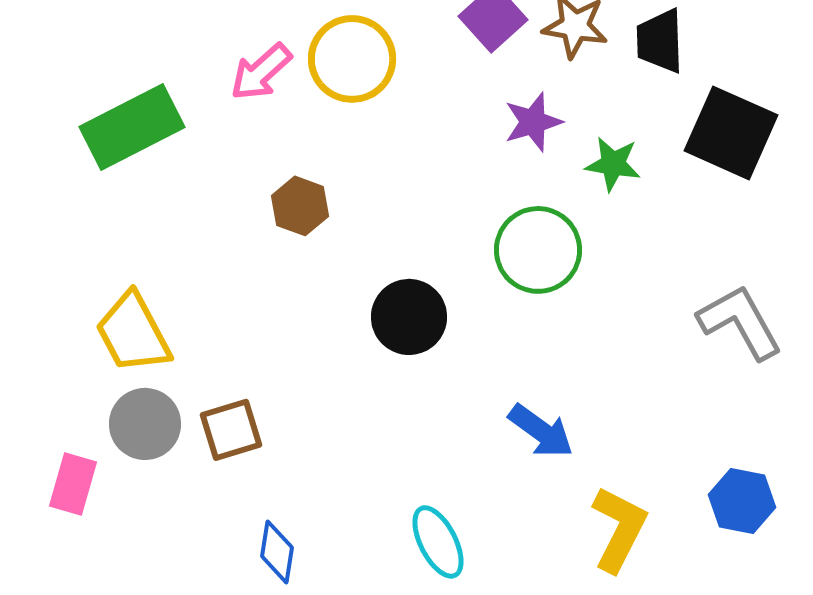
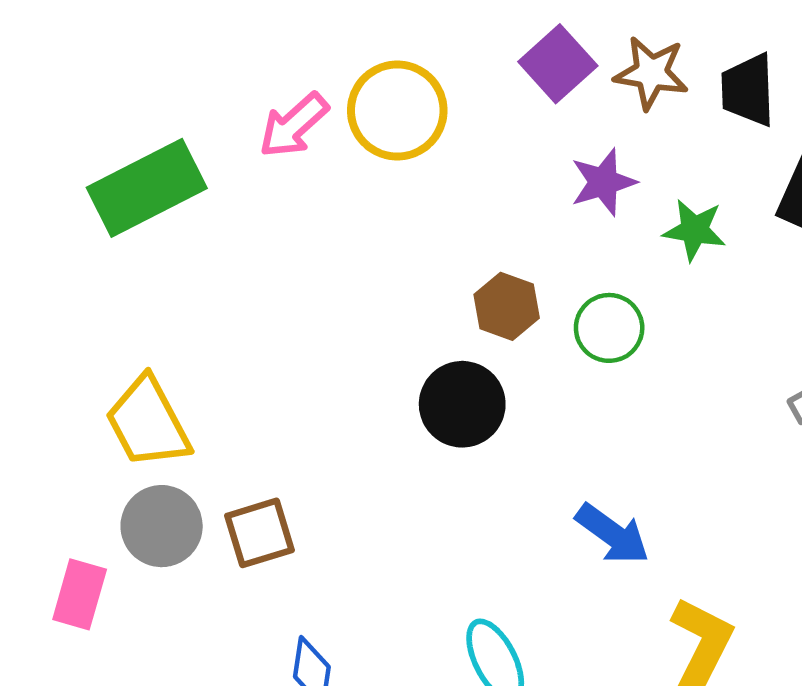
brown hexagon: (300, 206) -> (507, 306), moved
green circle: (538, 250) -> (609, 328), size x0.7

